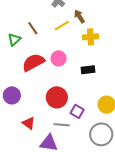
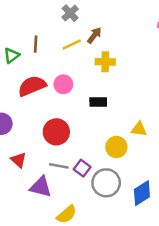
brown arrow: (79, 16) -> (94, 35), turned 64
brown line: (33, 28) -> (36, 44), turned 32
purple square: (77, 111) -> (82, 168), moved

